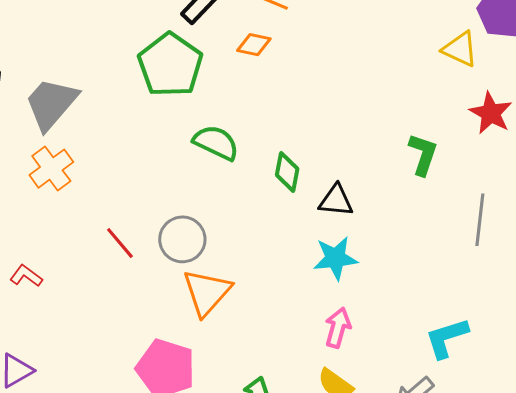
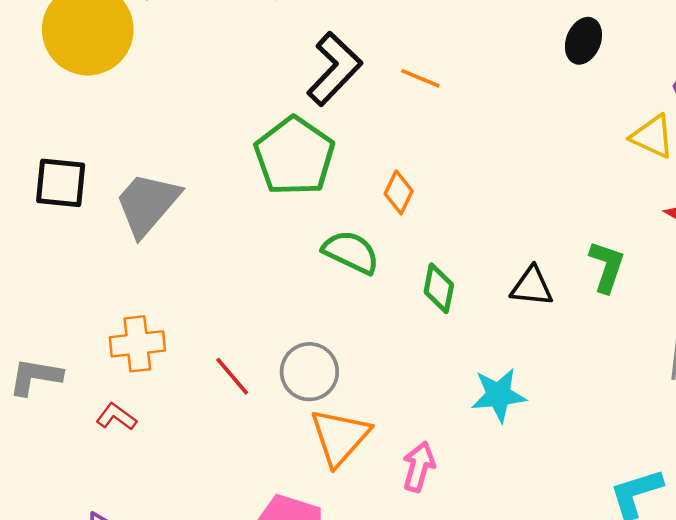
orange diamond: (254, 45) -> (399, 192), moved, turned -76
orange cross: (51, 169) -> (137, 344), moved, turned 30
black triangle: (336, 200) -> (532, 286), moved
pink arrow: (338, 328) -> (419, 467), moved

